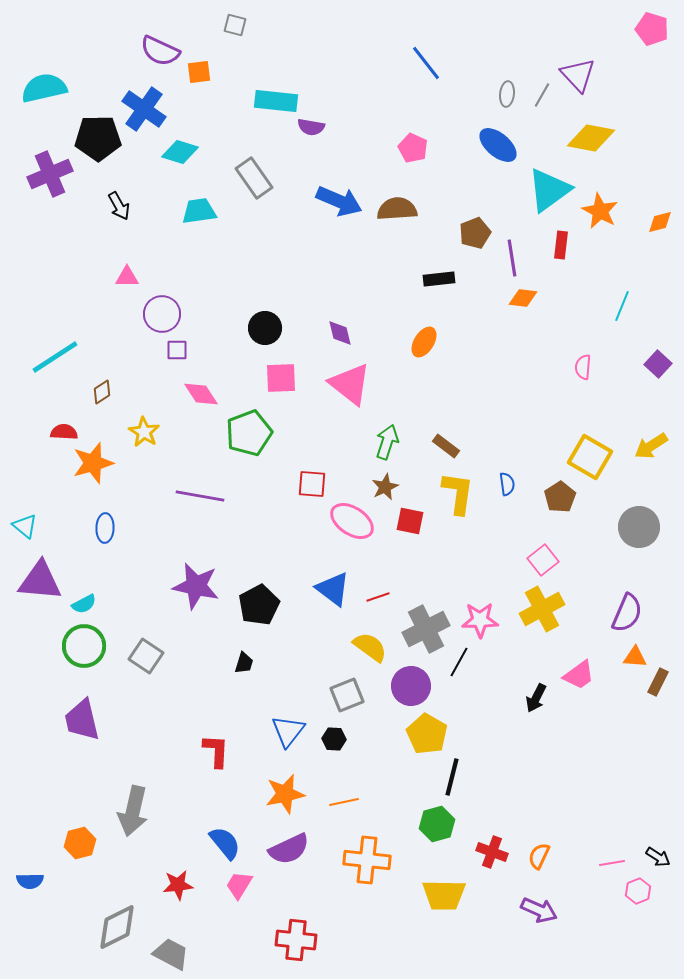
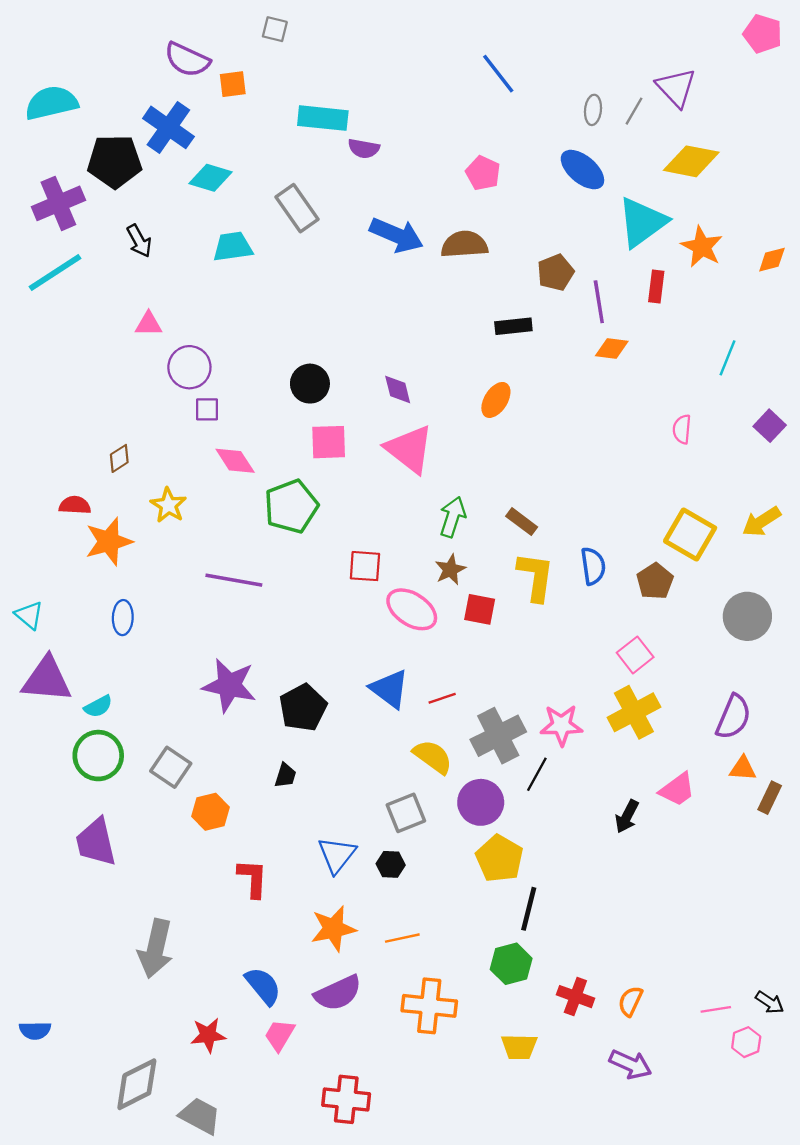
cyan line: (55, 357) -> (55, 272), moved
blue semicircle: (507, 484) -> (593, 566), size x1.4
orange hexagon: (80, 843) -> (211, 812), moved
yellow trapezoid: (444, 895) -> (519, 1047), size x0.7

